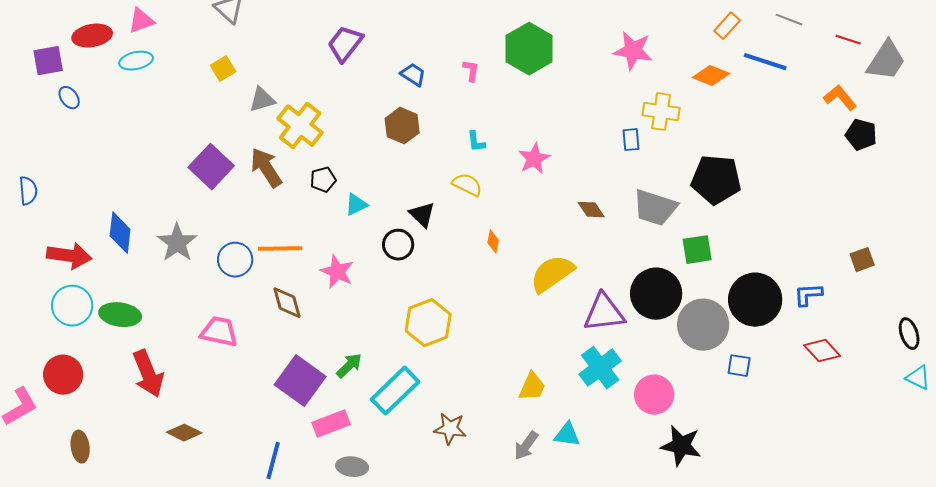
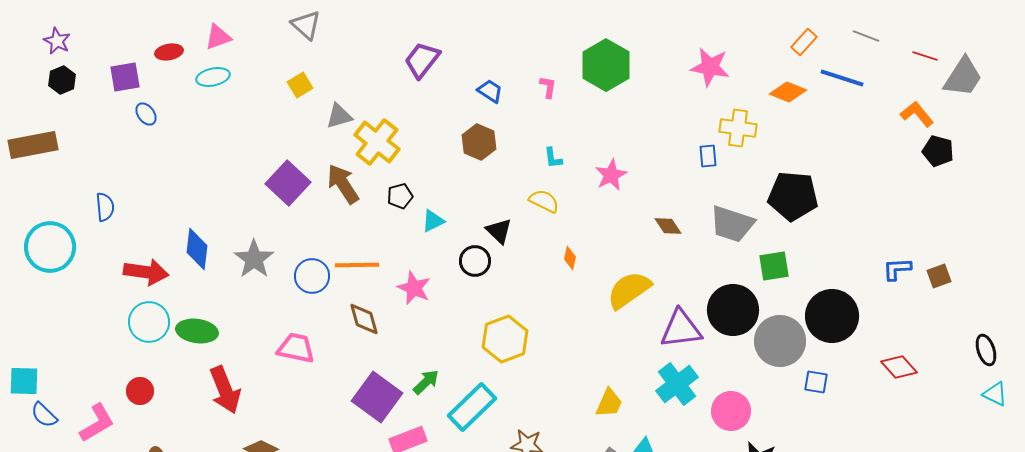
red ellipse: (92, 36) -> (169, 52), size x0.7
blue L-shape: (808, 295) -> (897, 269), moved
red circle: (63, 375) -> (140, 391), size x0.7

